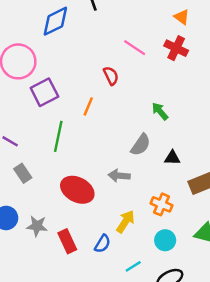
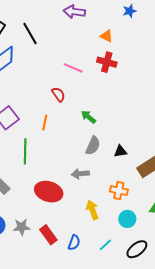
green arrow: (160, 111) -> (88, 117), moved
yellow arrow: (125, 222) -> (92, 210), turned -42
blue semicircle: (102, 244) -> (74, 243), moved

